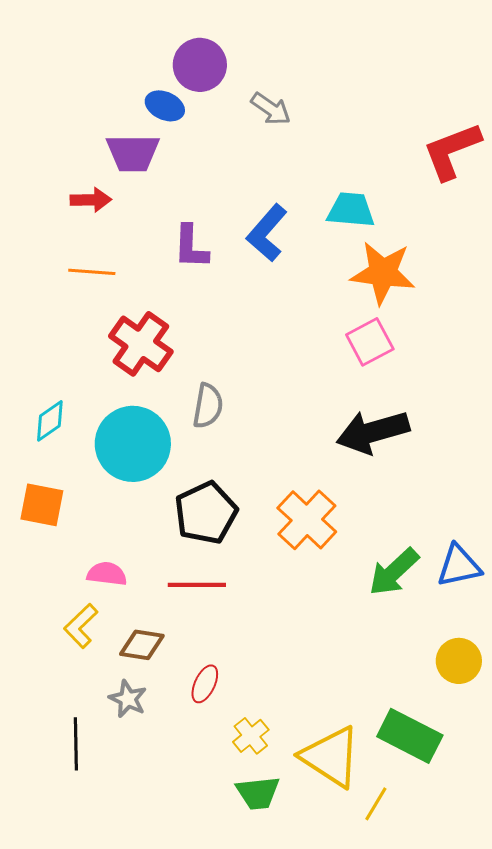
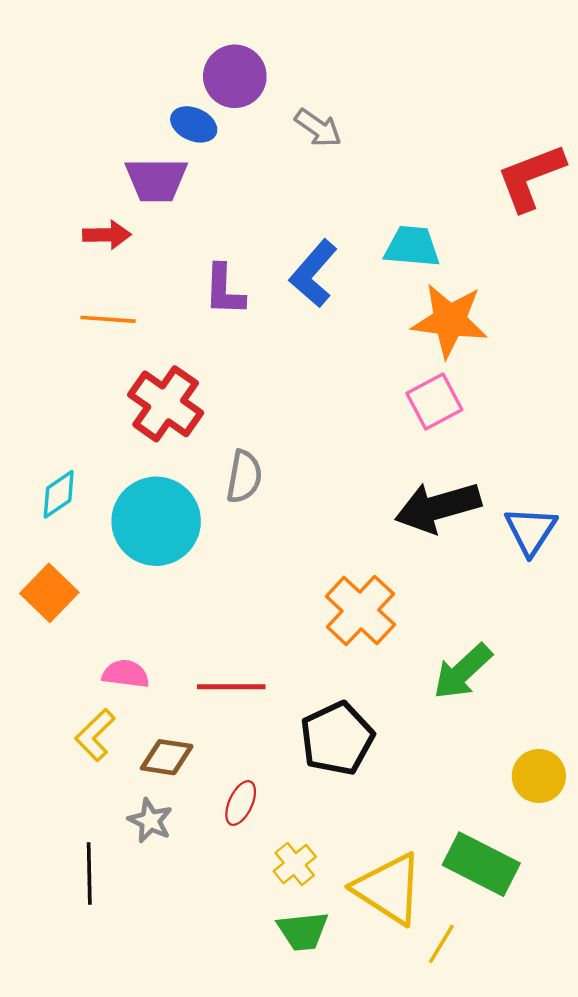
orange square: (42, 505) -> (49, 593), turned 33
black pentagon: (206, 513) -> (337, 738), moved
blue triangle: (459, 566) -> (531, 531), moved, turned -45

